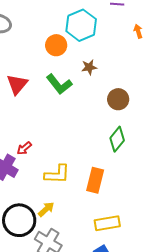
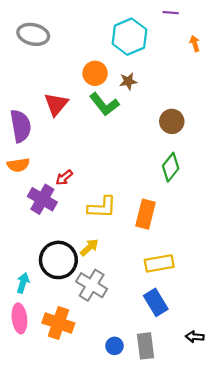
orange circle: (56, 45) -> (95, 73), moved
brown star: (89, 67) -> (128, 81), moved

